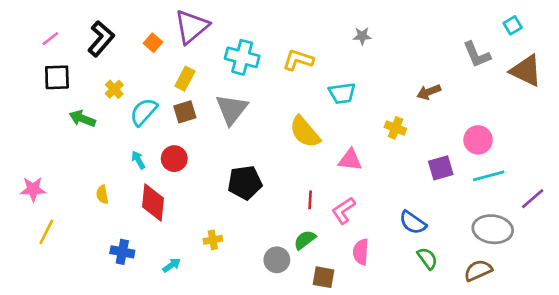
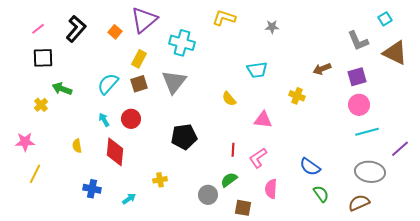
yellow L-shape: (298, 60) -> (224, 18), moved
yellow cross: (114, 89) -> (41, 105), moved
yellow semicircle: (305, 132) -> (229, 99), size x0.6
purple square: (441, 168) -> (357, 77), moved

